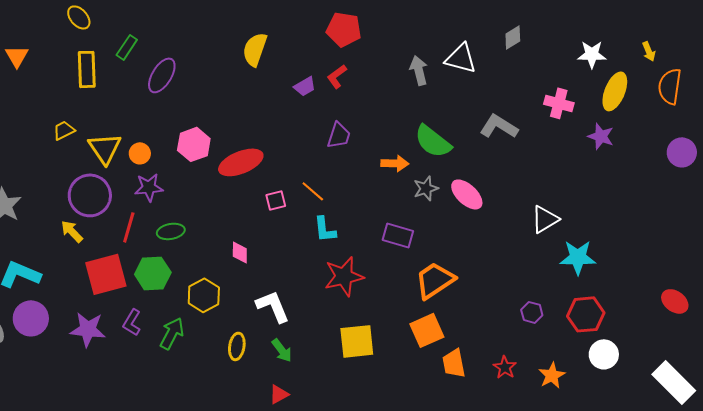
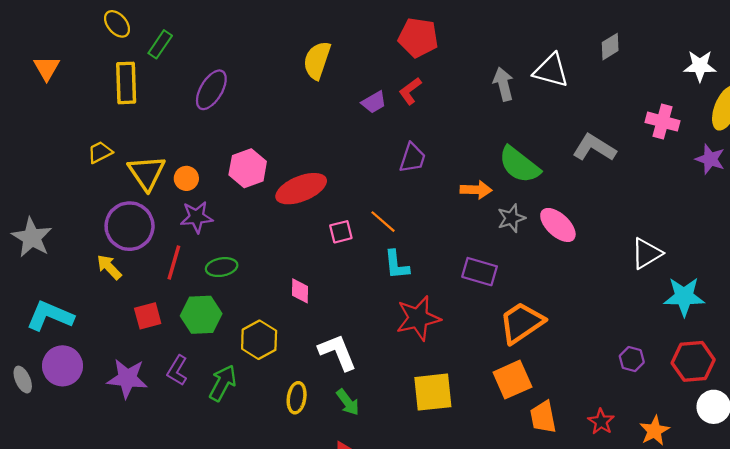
green rectangle: (127, 47) -> (160, 44), moved
red square: (106, 274) -> (148, 316), size x0.6

